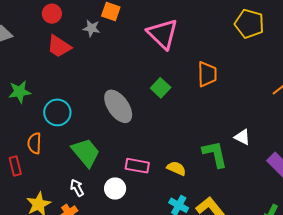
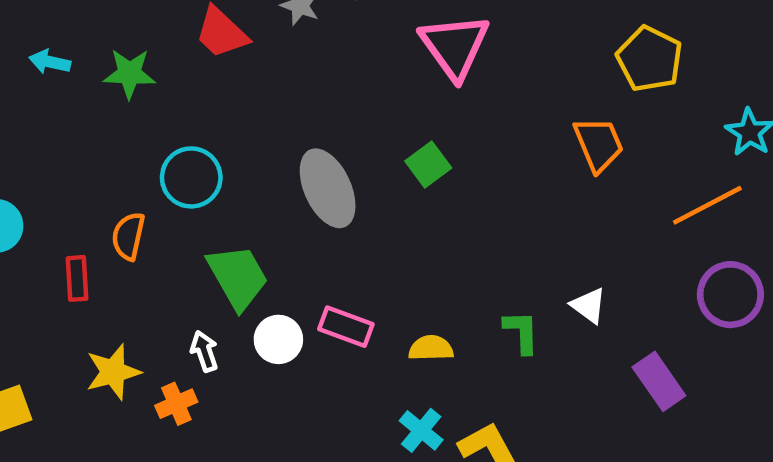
orange trapezoid: (207, 74) -> (599, 144), moved, turned -32
green star: (20, 92) -> (129, 73), moved
green L-shape: (215, 154) -> (521, 332), size x0.7
yellow semicircle: (176, 168) -> (431, 348), turned -36
white circle: (115, 189) -> (278, 339), moved

